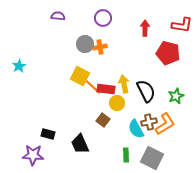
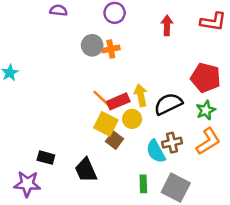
red pentagon: (168, 53) -> (206, 78), moved
yellow square: (80, 76) -> (106, 124), moved
red rectangle: (106, 89) -> (118, 101), turned -30
black semicircle: (146, 91) -> (168, 104), turned -90
orange L-shape: (165, 124) -> (208, 141), moved

